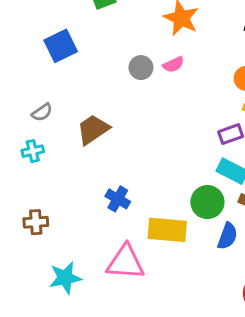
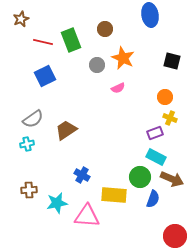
gray circle: (141, 68) -> (97, 65), moved
gray semicircle: (42, 112) -> (33, 119), size x1.5
cyan star: (65, 278) -> (57, 203), moved

